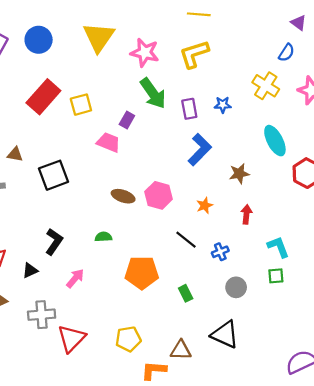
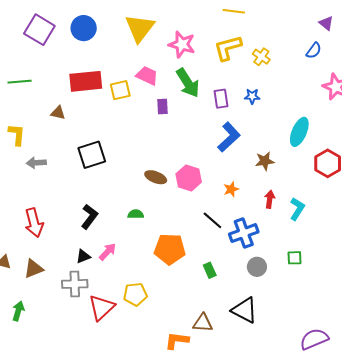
yellow cross: (266, 86) -> (261, 57), moved, size x0.7
red rectangle: (43, 97) -> (86, 81), turned 40
purple rectangle: (127, 120) -> (162, 106), turned -35
cyan ellipse: (275, 141) -> (299, 132), turned 48
pink trapezoid: (109, 142) -> (147, 76), moved
brown triangle: (15, 154) -> (58, 113), moved
cyan L-shape: (278, 247) -> (297, 209), moved, turned 50
blue cross: (220, 252) -> (244, 233), size x1.8
black triangle: (30, 271) -> (83, 256), moved
yellow pentagon: (128, 339) -> (135, 294), moved

